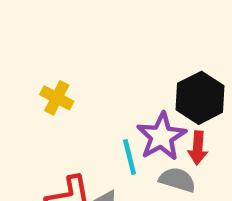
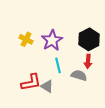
purple star: (161, 137) -> (52, 40), moved

